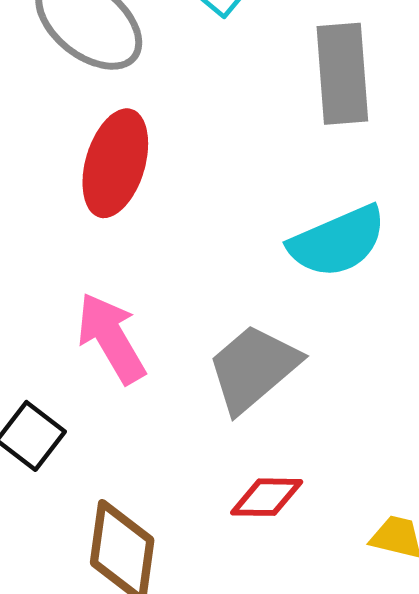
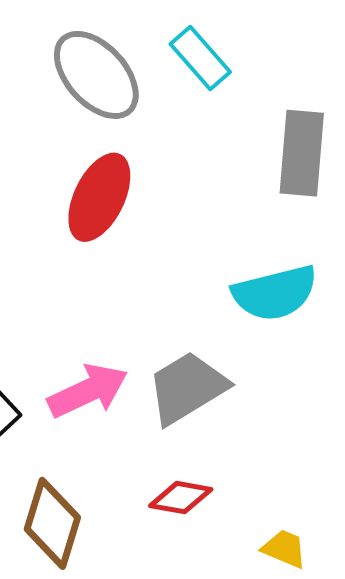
pink arrow: (111, 338) -> (88, 391), moved, turned 86

